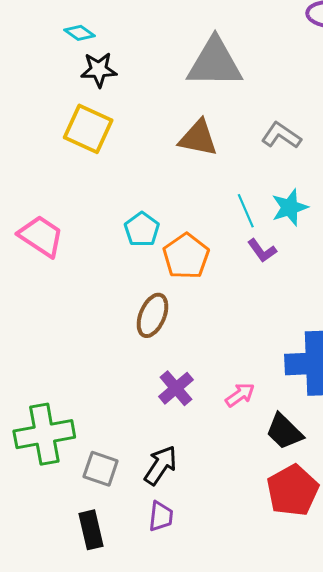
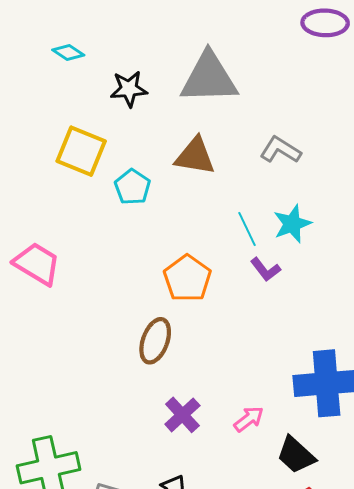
black star: (99, 70) -> (129, 89), moved
cyan pentagon: (142, 229) -> (132, 187), moved

